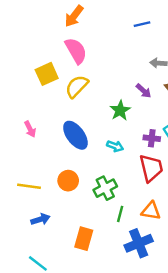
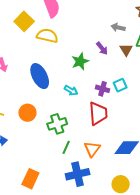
yellow square: (47, 74) -> (24, 21), turned -30
yellow semicircle: (77, 86) -> (47, 36), turned 50
orange triangle: (151, 211) -> (92, 149), turned 48
orange rectangle: (84, 239) -> (30, 179), moved

